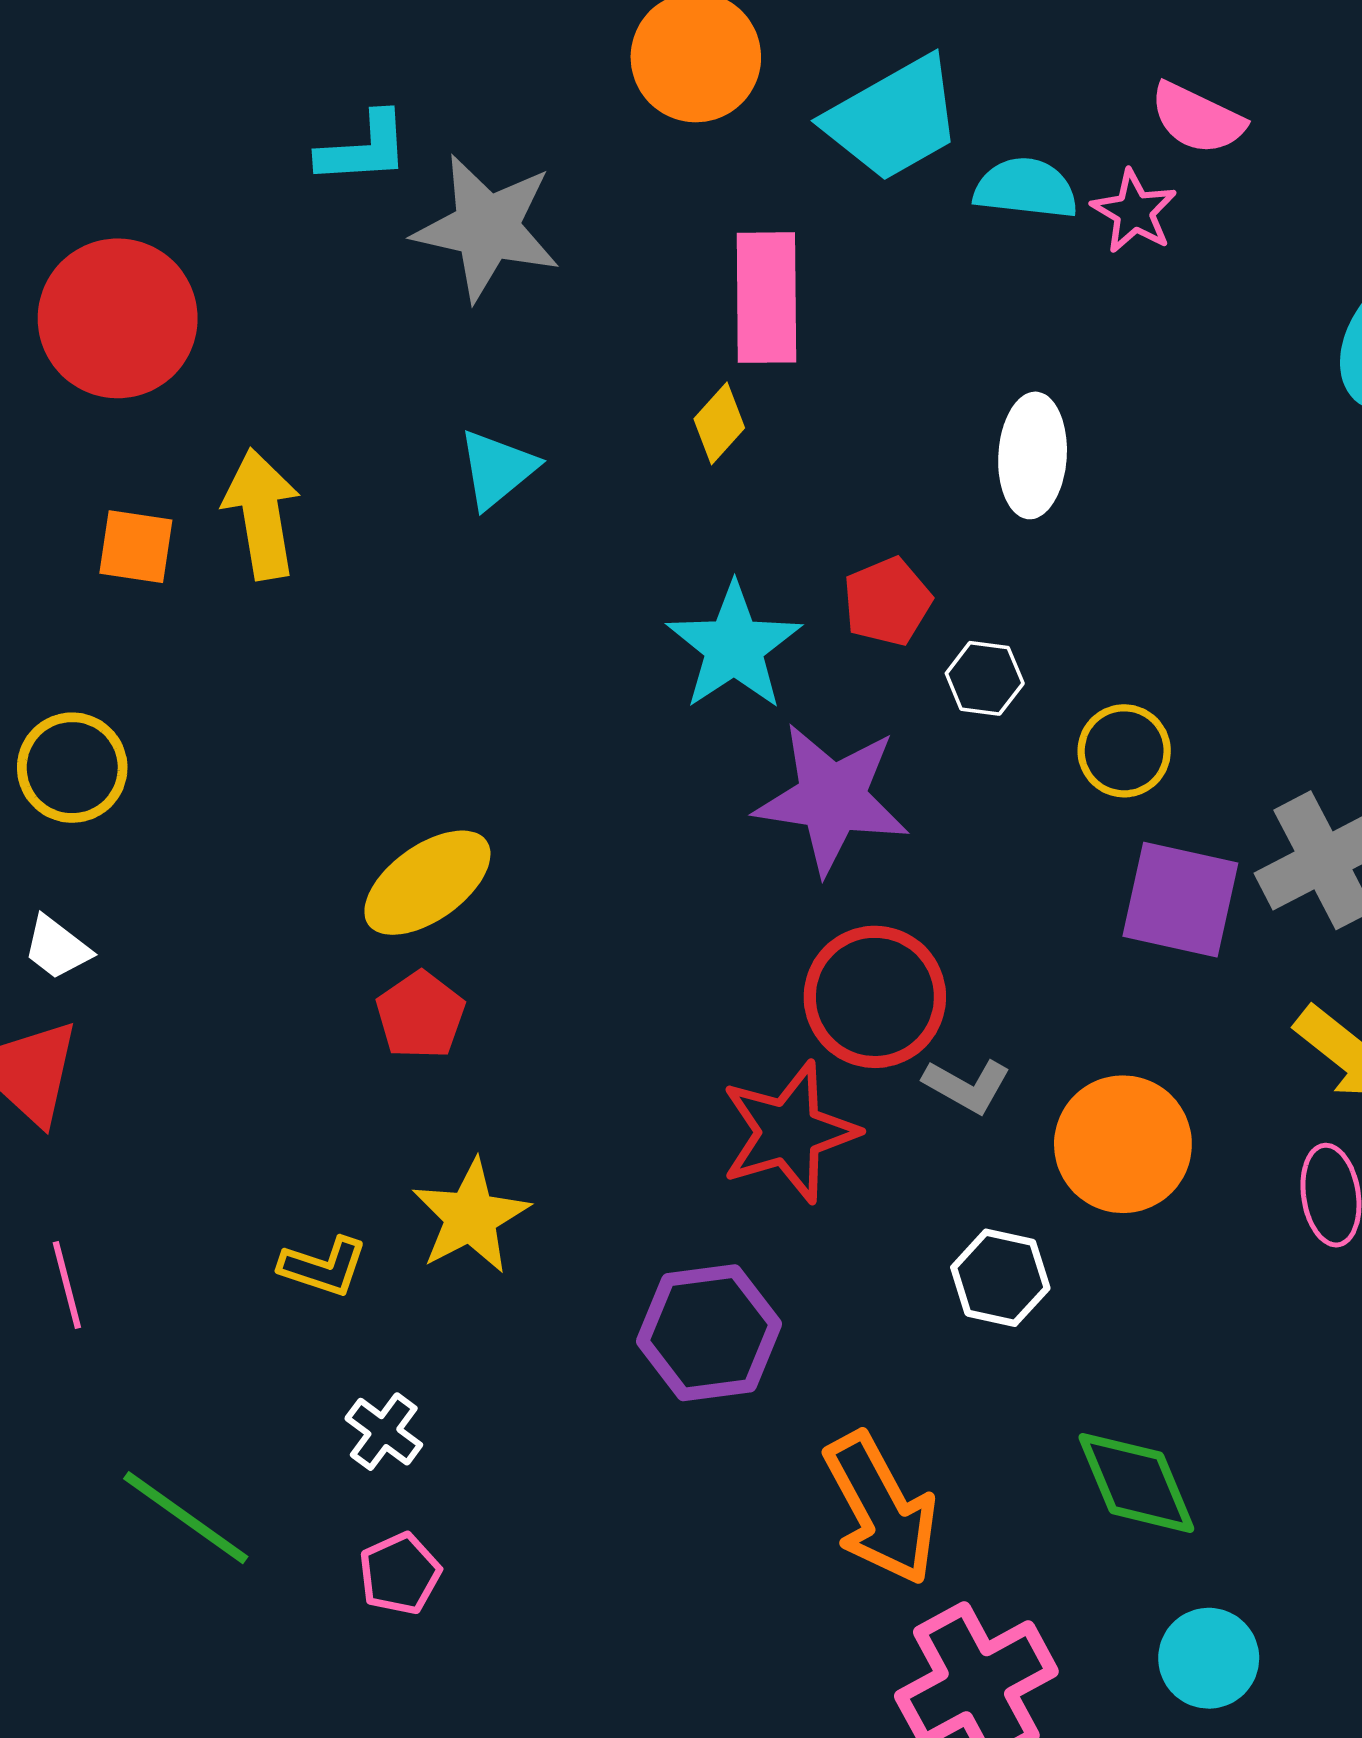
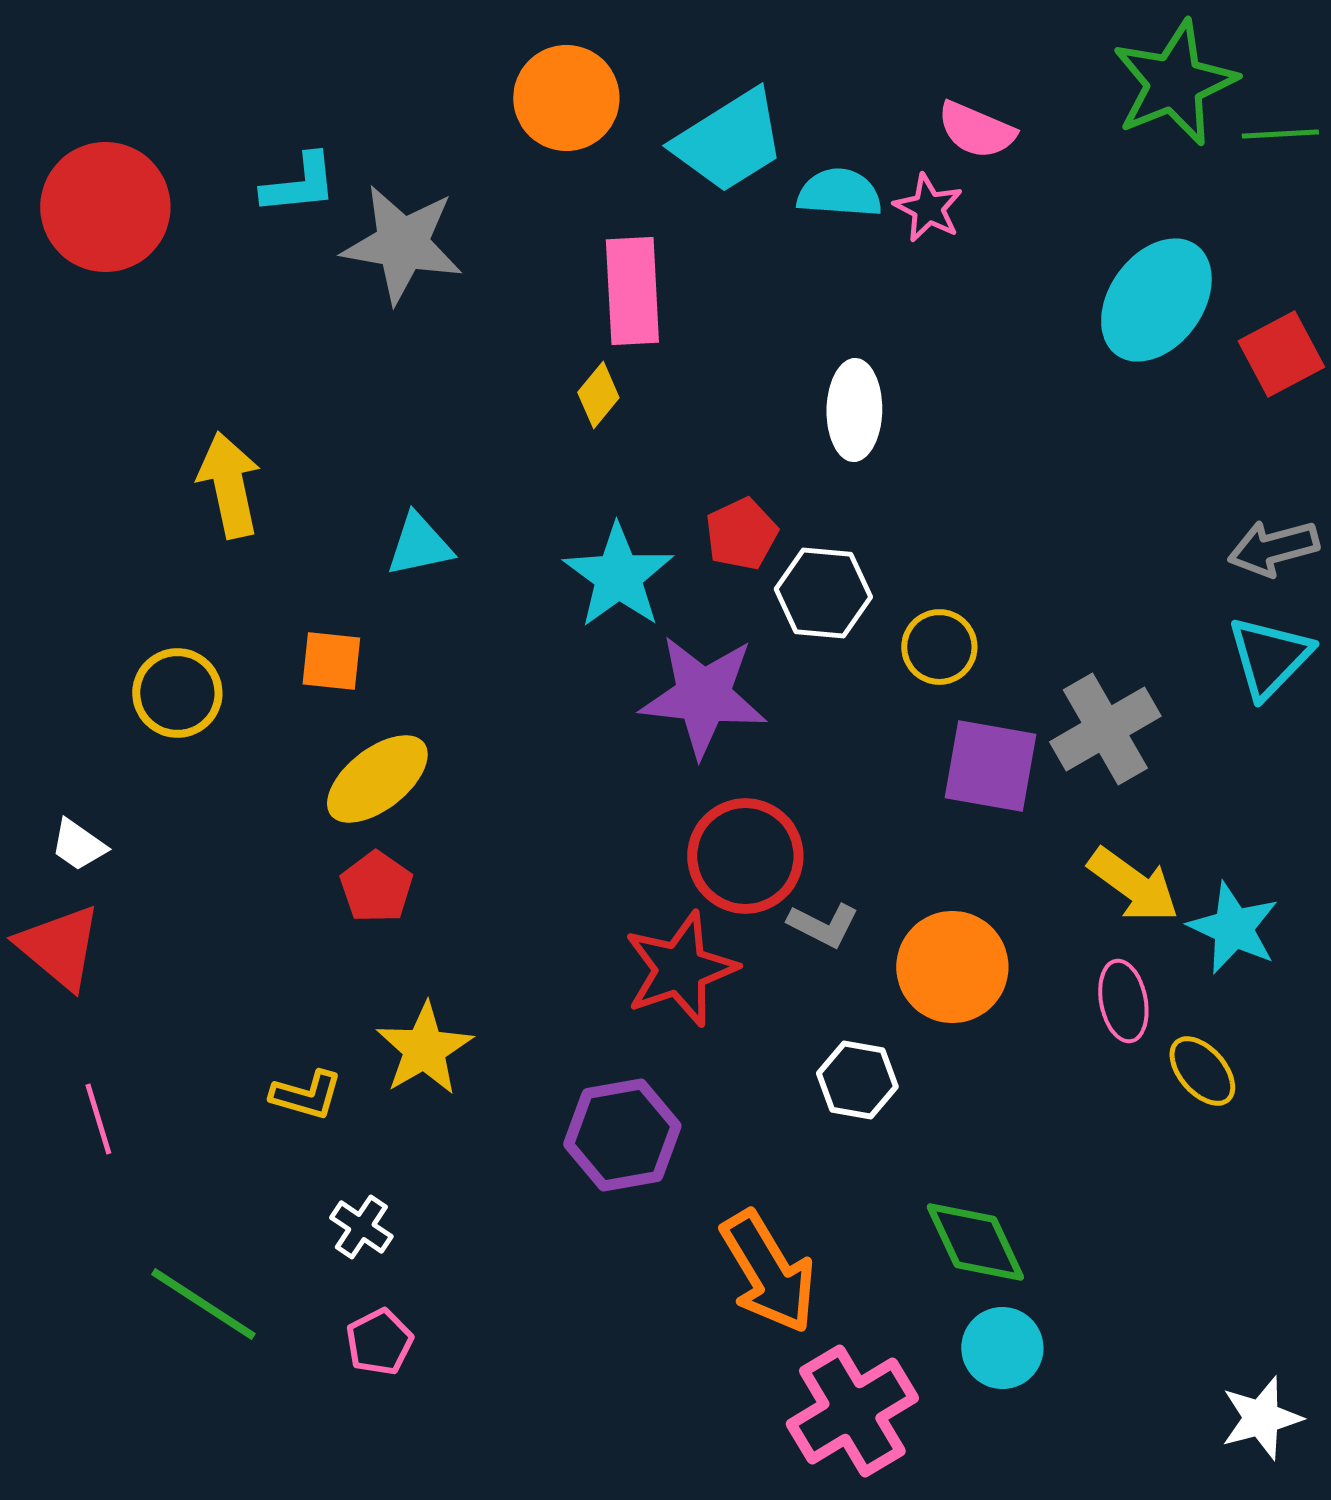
red circle: (118, 318) -> (105, 207), moved
cyan triangle: (497, 469) -> (419, 545), moved, turned 30
orange square: (136, 547) -> (331, 661), moved
white hexagon: (985, 678) -> (823, 593), size x1.5
yellow circle: (72, 768) -> (177, 693), moved
cyan circle: (1209, 1658) -> (1002, 1348), moved

